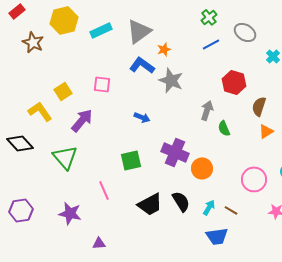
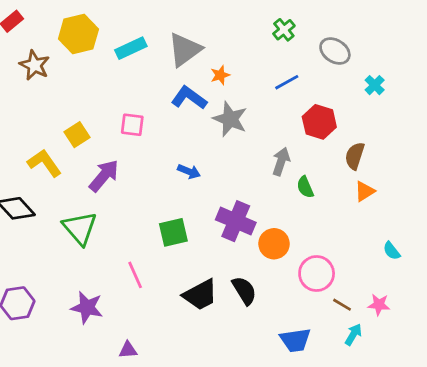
blue line: (211, 44) -> (287, 82), moved
pink circle: (254, 179) -> (317, 274), moved
cyan arrow: (209, 207) -> (353, 334), moved
brown line: (231, 210) -> (342, 305), moved

